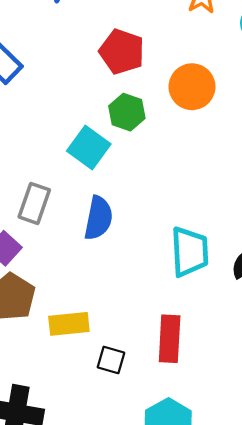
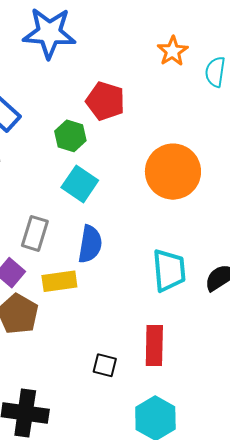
orange circle: (192, 87) -> (173, 172), moved, size x1.4
green hexagon: (127, 112) -> (70, 136), moved
yellow rectangle: (69, 324) -> (59, 281), moved

